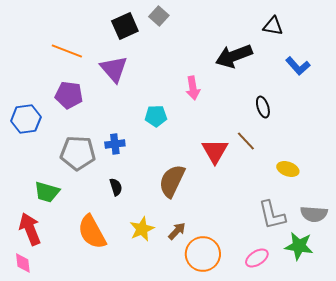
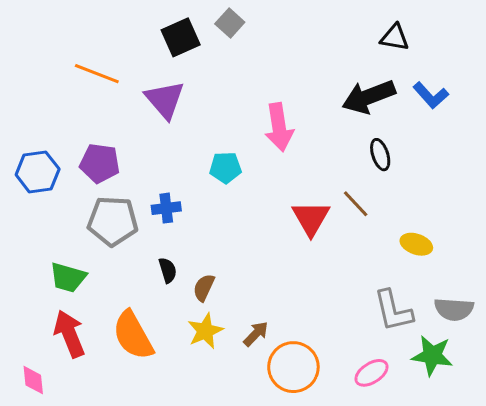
black arrow: (234, 56) -> (369, 97), moved
pink arrow: (193, 88) -> (279, 127), size x1.4
purple pentagon: (69, 95) -> (100, 163), moved
brown semicircle: (172, 181) -> (204, 288), moved, size x0.6
red arrow: (30, 229) -> (69, 334), moved

